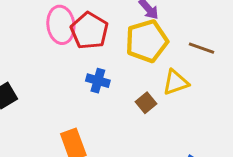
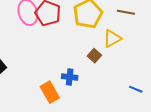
blue cross: (98, 81) -> (70, 77), moved

